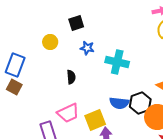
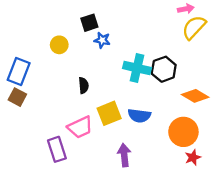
blue star: (87, 48) -> (102, 40), moved
black hexagon: (140, 103) -> (164, 69), moved
yellow square: (95, 120) -> (109, 113), moved

